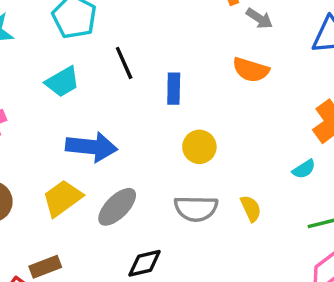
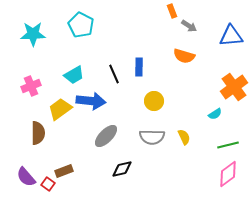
black line: (124, 63) -> (114, 74), moved
cyan trapezoid: (62, 82) -> (74, 75), moved
yellow trapezoid: (62, 198) -> (60, 109), moved

